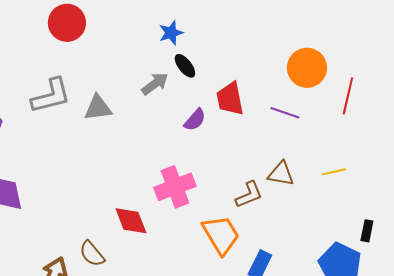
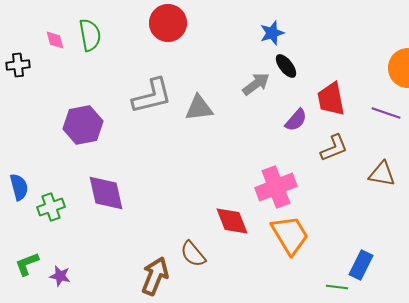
brown L-shape: (249, 195) -> (334, 148), moved
orange trapezoid: (221, 235) -> (290, 235), moved

